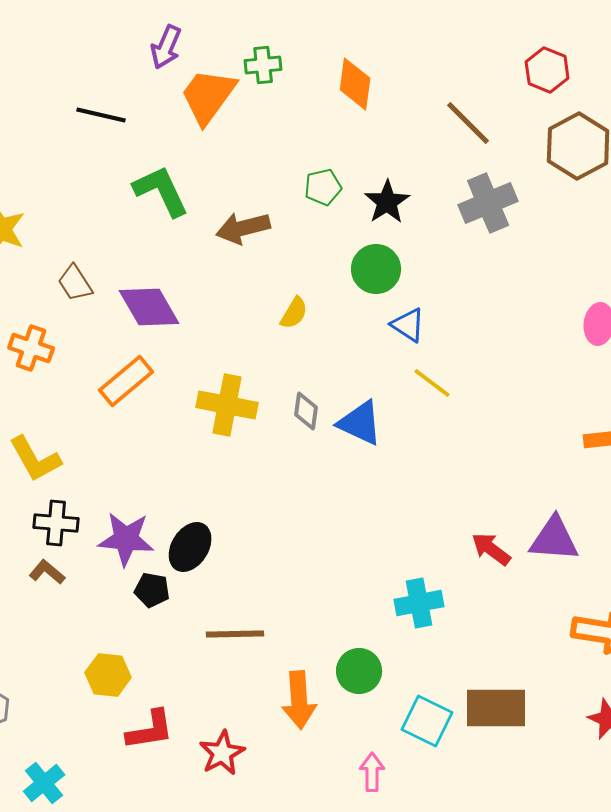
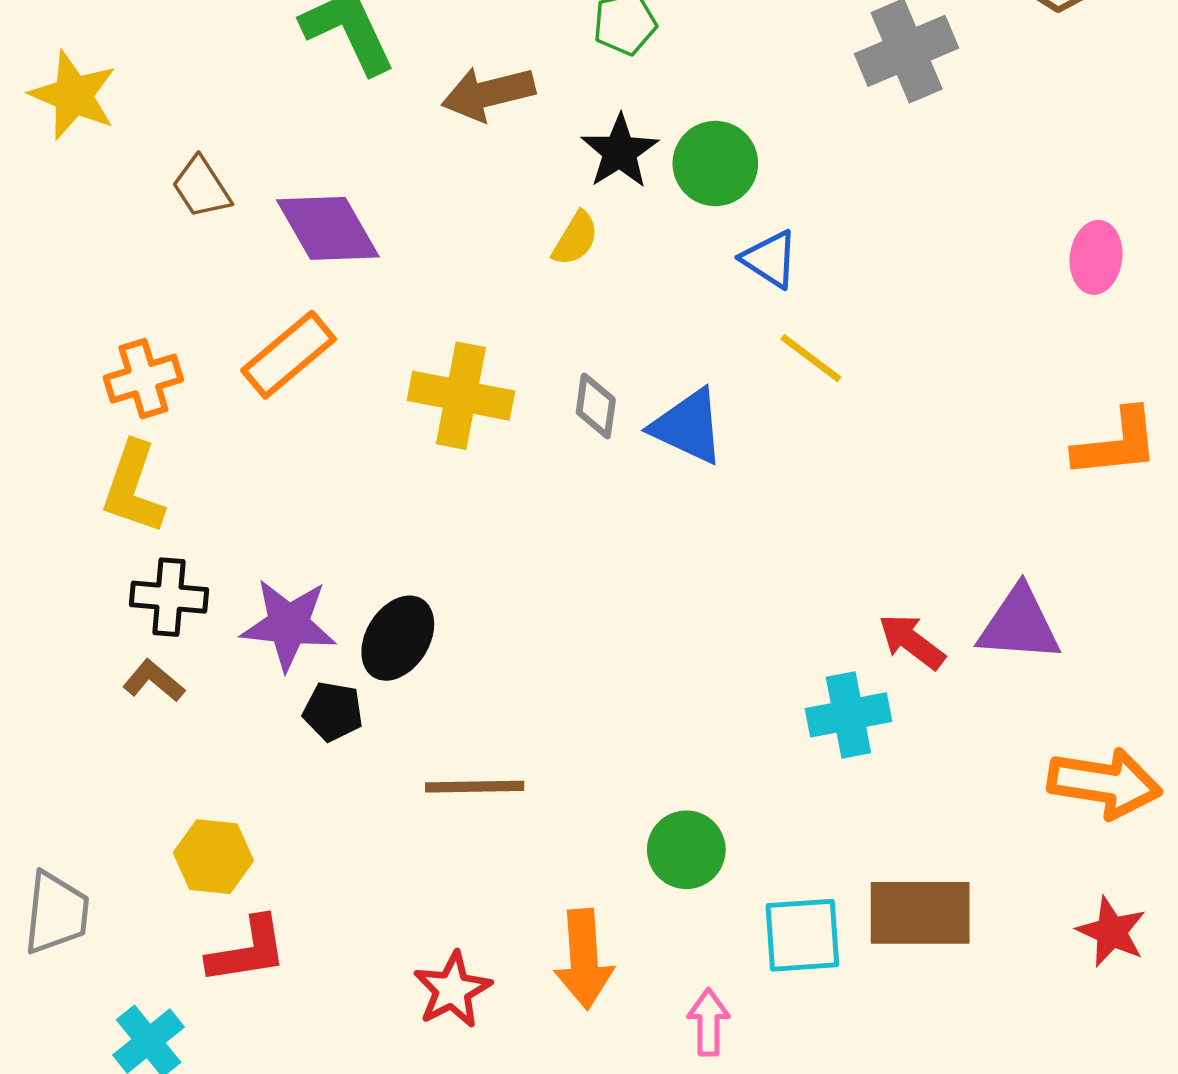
black star: (387, 202) -> (620, 152), moved
orange cross: (31, 348) -> (143, 379), moved, turned -36
yellow L-shape: (35, 459) -> (133, 488), turned 48
cyan cross: (419, 603) -> (848, 715), moved
yellow hexagon: (108, 675) -> (213, 857), moved
orange arrow: (299, 700) -> (584, 959), moved
cyan square: (427, 721) -> (802, 935), turned -30
red L-shape: (150, 730) -> (248, 951), moved

